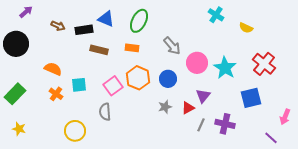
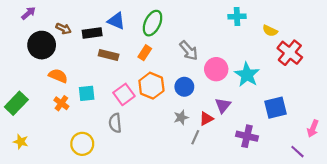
cyan cross: (216, 15) -> (237, 16), turned -35
black circle: (16, 44) -> (42, 45), moved
orange rectangle: (132, 48) -> (145, 53), turned -64
red cross: (264, 64) -> (290, 53), moved
gray line: (201, 125) -> (195, 137), moved

